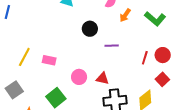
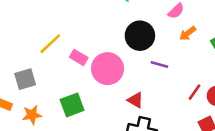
black circle: (90, 29) -> (140, 36), size x1.5
pink circle: (79, 77) -> (108, 69), moved, size x1.6

